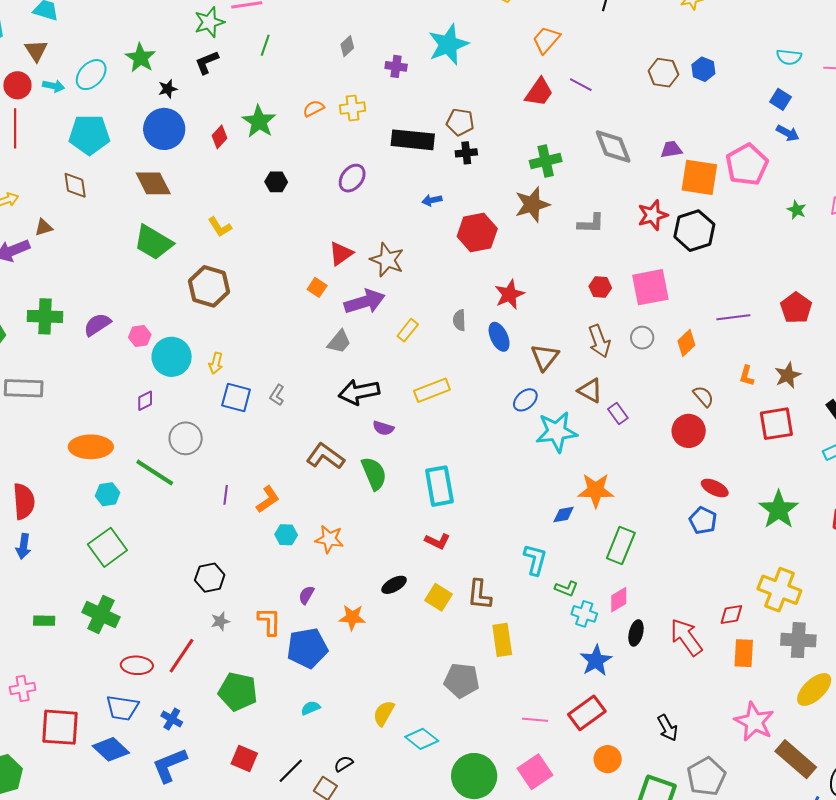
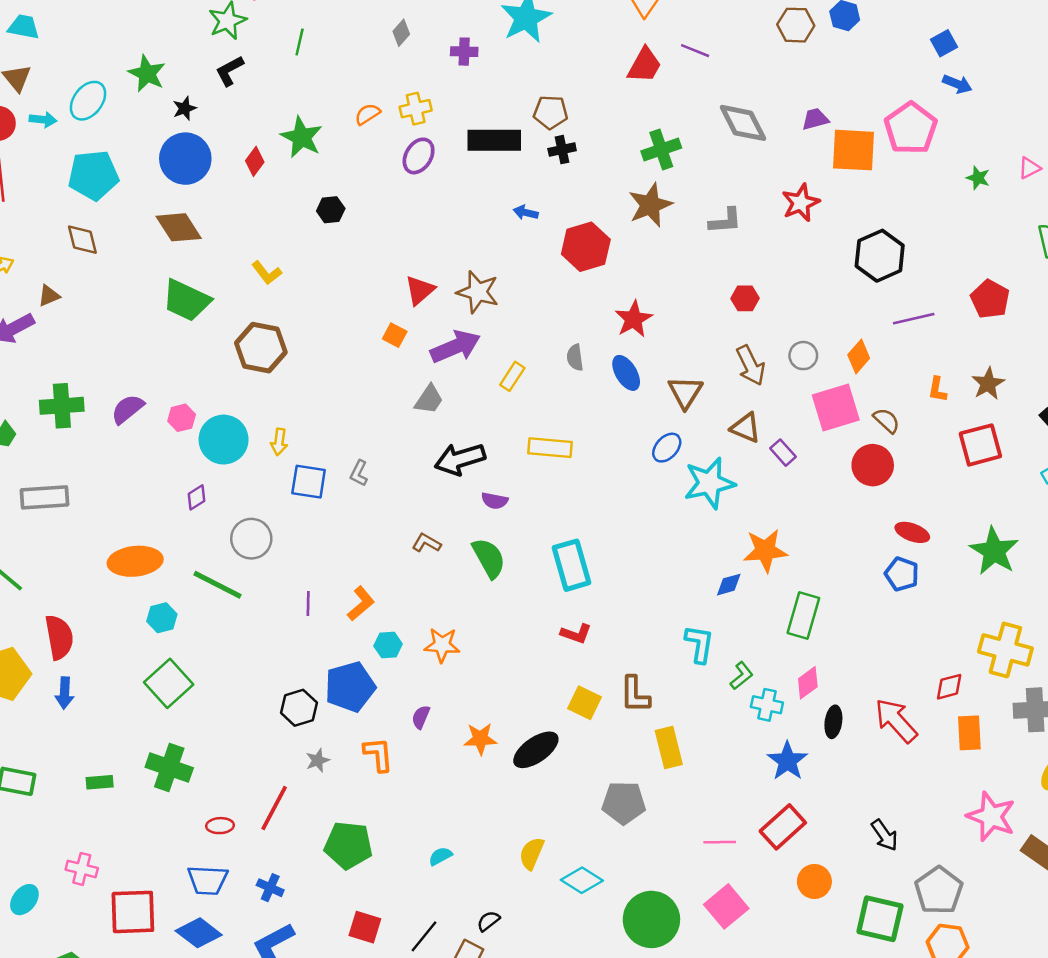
blue square: (781, 99) -> (944, 43), turned 35
purple ellipse: (352, 178) -> (419, 156), moved
blue arrow: (432, 200) -> (526, 212), turned 30
black hexagon: (694, 231) -> (880, 256), moved
pink square: (650, 287) -> (836, 408), moved
yellow rectangle: (432, 390) -> (550, 448), turned 32
brown L-shape: (325, 456) -> (426, 543), size x0.6
black ellipse: (394, 585) -> (536, 750), moved, size x1.5
green L-shape: (566, 589) -> (742, 676), turned -55
blue pentagon: (307, 648) -> (350, 687), moved
red ellipse: (137, 665) -> (220, 826), size x0.7
pink cross: (23, 689) -> (82, 869), turned 30

